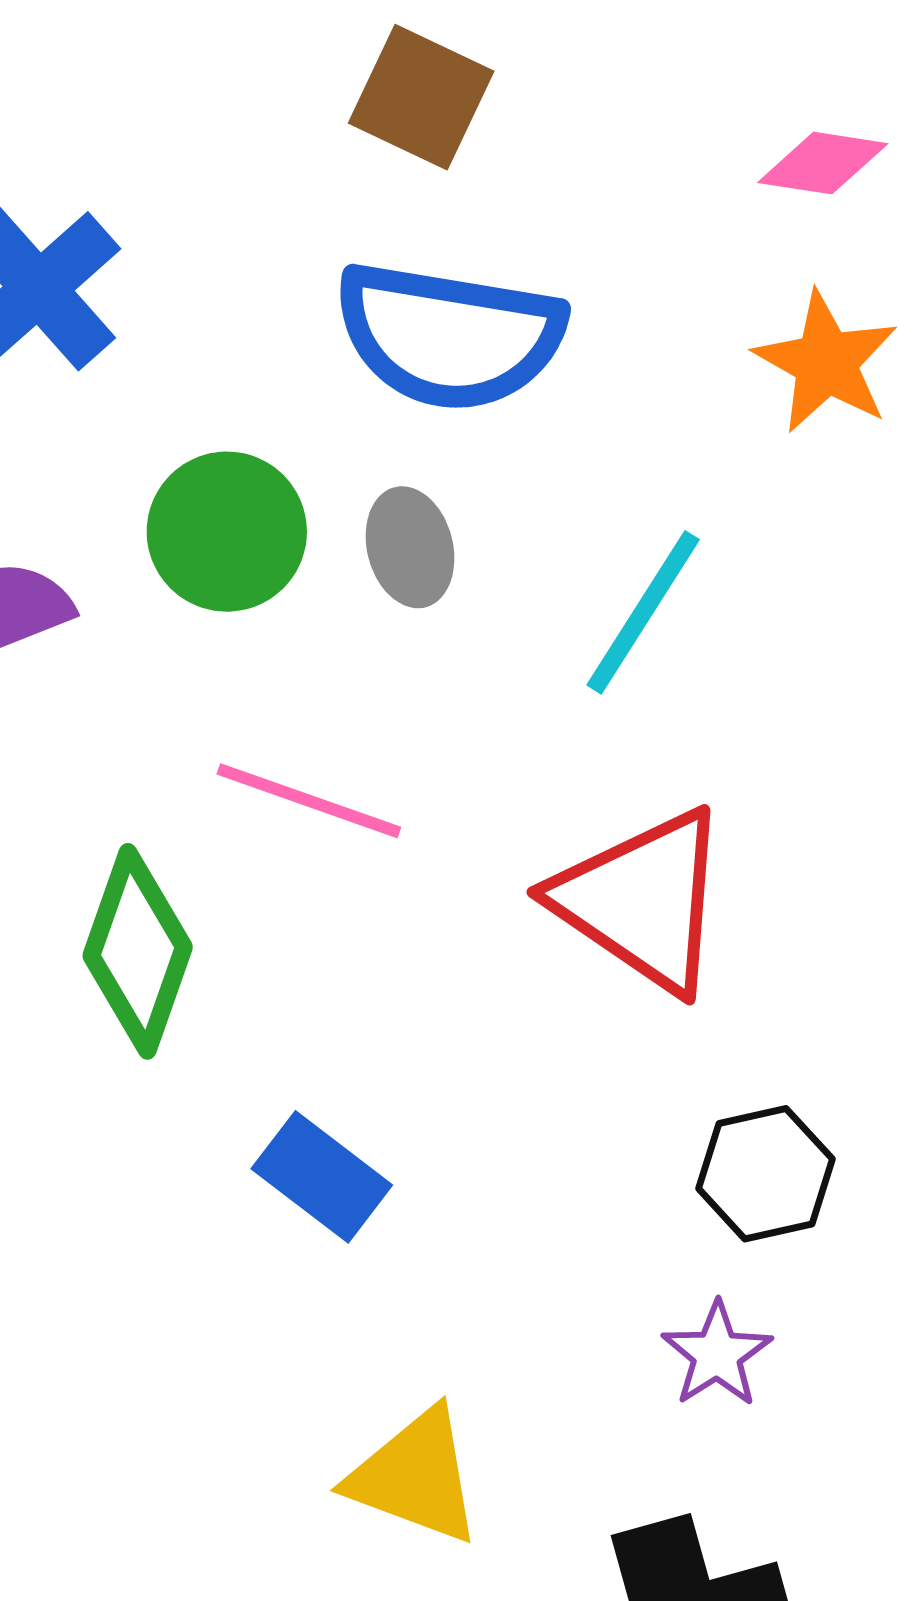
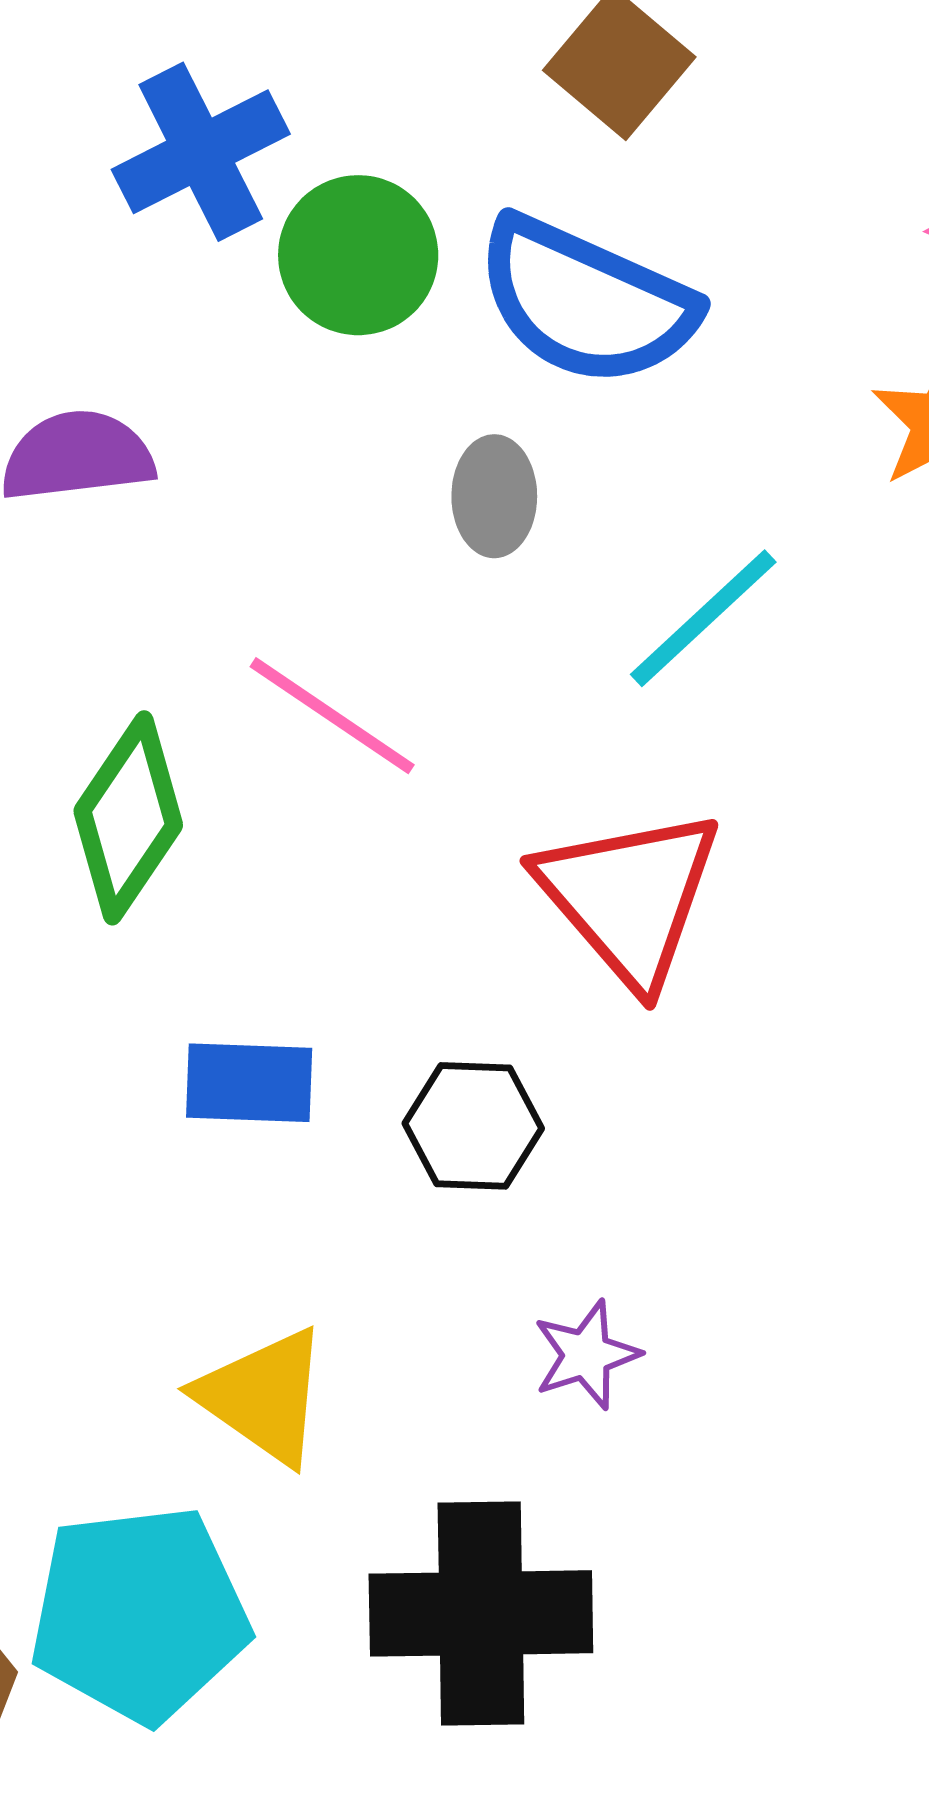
green circle: (227, 532) -> (358, 255), moved
black hexagon: (765, 1174) -> (473, 1126), moved
blue rectangle: (322, 1177) -> (249, 1083), turned -50

